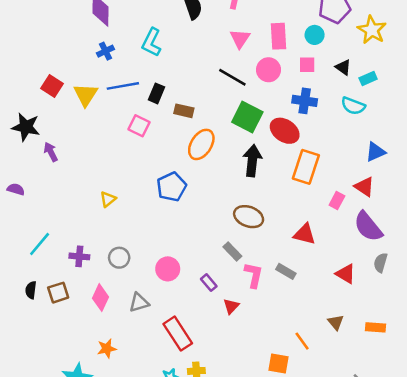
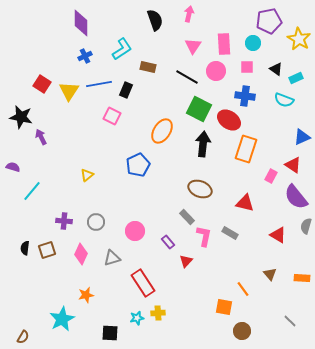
cyan L-shape: (152, 42) -> (122, 49), turned -150
brown rectangle: (184, 111) -> (148, 67), moved
cyan line: (40, 244) -> (32, 191), moved

